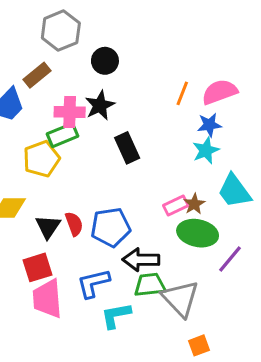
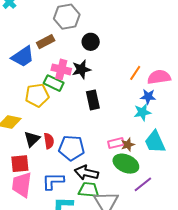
green rectangle: (63, 135) -> (54, 83), turned 36

